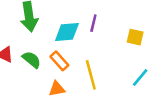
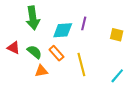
cyan line: (140, 78) -> (117, 76), moved
orange triangle: (57, 89) -> (41, 71), moved

